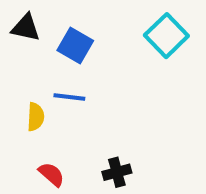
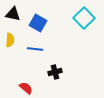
yellow semicircle: (36, 117) -> (10, 40), moved
black cross: (117, 172) -> (55, 72), moved

